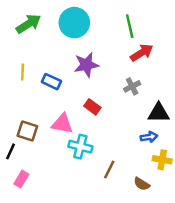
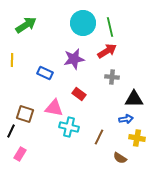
cyan circle: (74, 23) -> (83, 23), moved
red arrow: (142, 53) -> (107, 51), moved
yellow line: (23, 72) -> (12, 60), moved
gray cross: (132, 86) -> (112, 77), turned 32
brown line: (109, 169) -> (99, 137), moved

